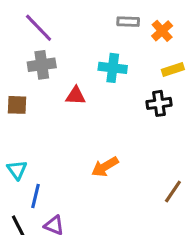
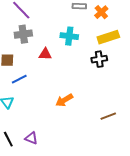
yellow rectangle: (173, 69) -> (108, 37), size x1.5
brown line: (173, 191) -> (108, 116), turned 35
blue line: (36, 196) -> (19, 79), moved, turned 49

